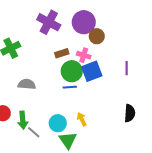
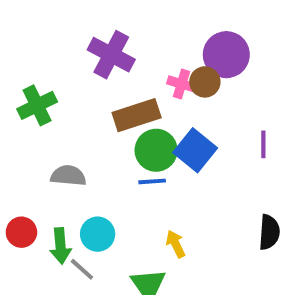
purple circle: (84, 22) -> (226, 55), moved
brown rectangle: (62, 53) -> (137, 115), size x1.6
pink cross: (84, 55) -> (181, 84), moved
blue square: (92, 71) -> (195, 150), turned -30
cyan circle: (58, 123) -> (98, 234), moved

